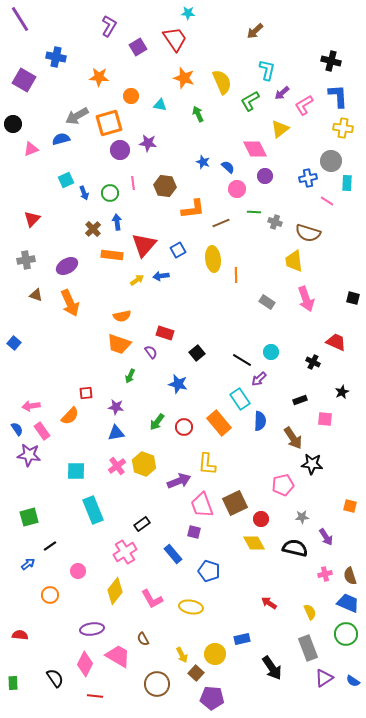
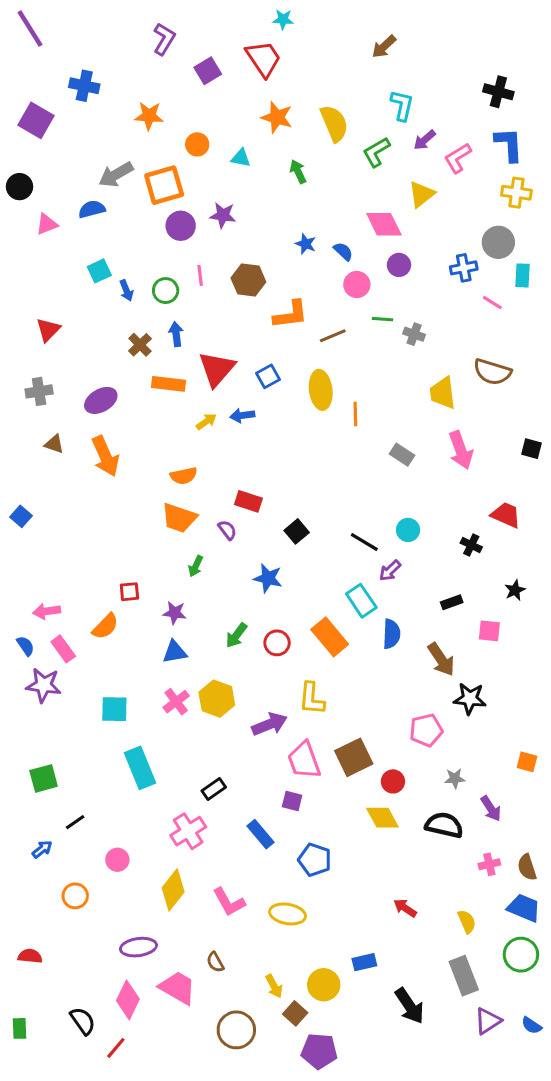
brown semicircle: (308, 233) -> (492, 372), moved
red line: (95, 696) -> (116, 1048), moved, turned -56

